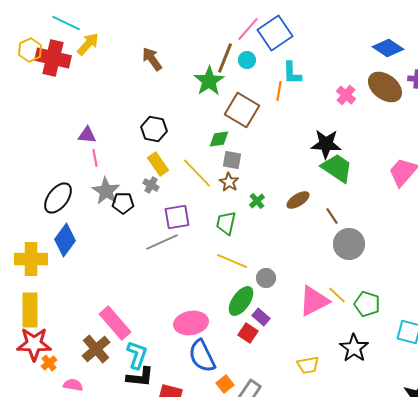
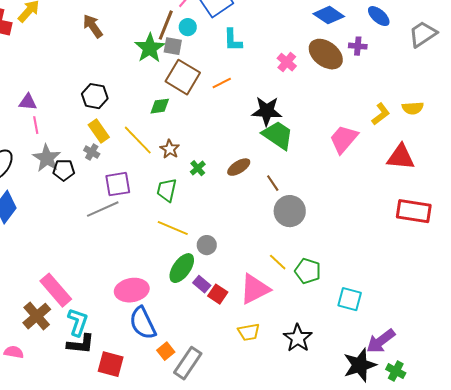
orange line: (279, 91) -> (222, 83), moved, turned 54
gray square: (232, 160) -> (173, 46), moved
pink triangle: (314, 301) -> (255, 289), moved
red square: (248, 333) -> (218, 294), moved
black star: (354, 348) -> (298, 338), moved

